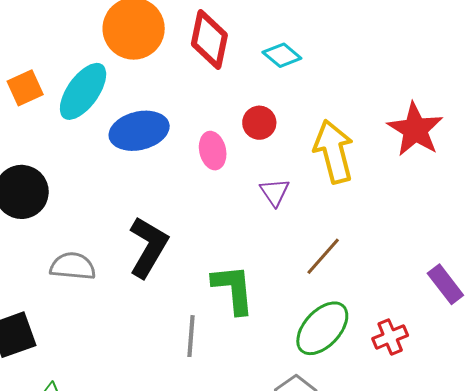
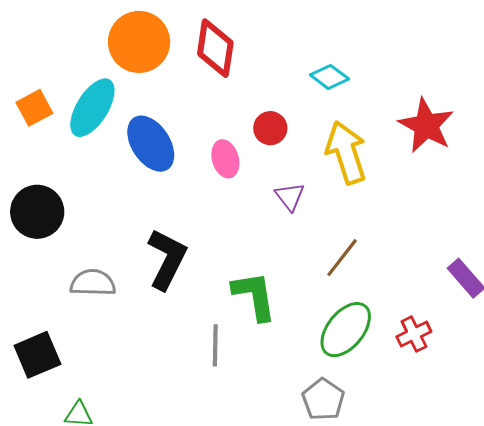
cyan diamond: (282, 55) -> (329, 77), moved
blue ellipse: (139, 131) -> (151, 144), turned 74

